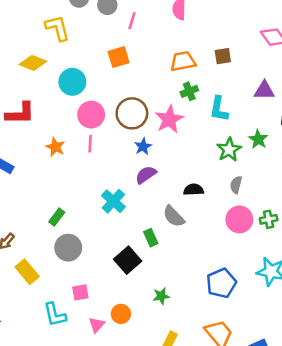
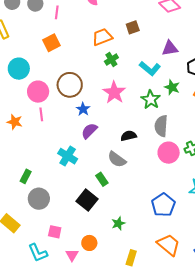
cyan L-shape: (219, 109) -> (150, 68), moved, turned -50
pink star: (169, 119) -> (114, 92), moved
gray semicircle: (236, 185) -> (161, 126), size x1.5
pink square: (80, 292) -> (55, 232), turned 32

